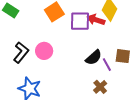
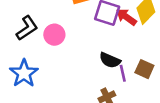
black semicircle: (94, 57) -> (110, 60), turned 48

